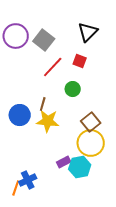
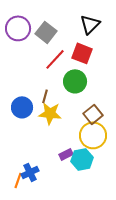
red square: (80, 61) -> (82, 53), size x1.5
green circle: (73, 89) -> (75, 81), size x1.5

